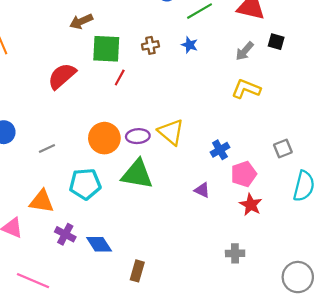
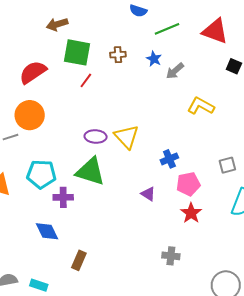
gray arrow: (245, 51) -> (175, 71), moved
orange circle: (104, 138) -> (30, 115), moved
purple cross: (65, 234) -> (63, 197), moved, turned -36

